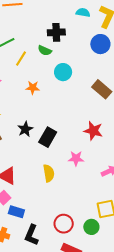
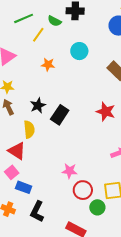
green semicircle: (45, 50) -> (54, 21), moved
pink star: (76, 158) -> (70, 171), moved
yellow semicircle: (49, 173) -> (29, 129), moved
red circle: (64, 224) -> (83, 190), moved

